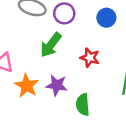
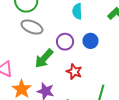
purple circle: (64, 13) -> (65, 42), moved

